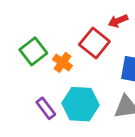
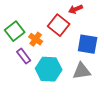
purple rectangle: (46, 108) -> (24, 56), moved

